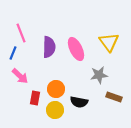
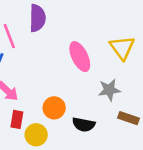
purple semicircle: (49, 47) -> (37, 18), moved
red rectangle: (35, 98) -> (17, 119), moved
yellow circle: (55, 110) -> (36, 135), moved

